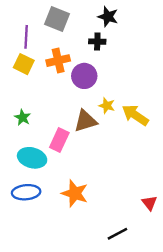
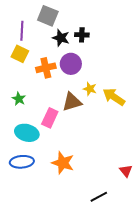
black star: (108, 17) -> (61, 38), moved
orange cross: (58, 61) -> (46, 68), moved

